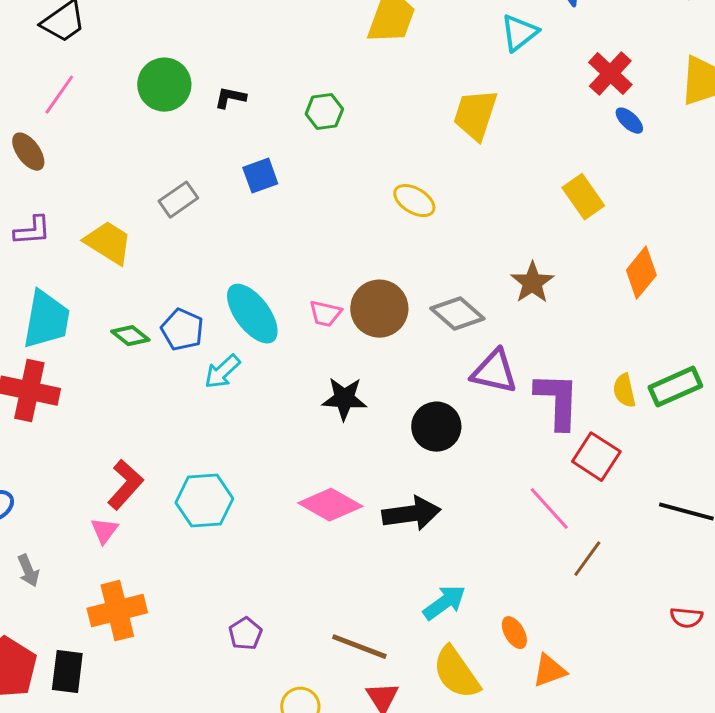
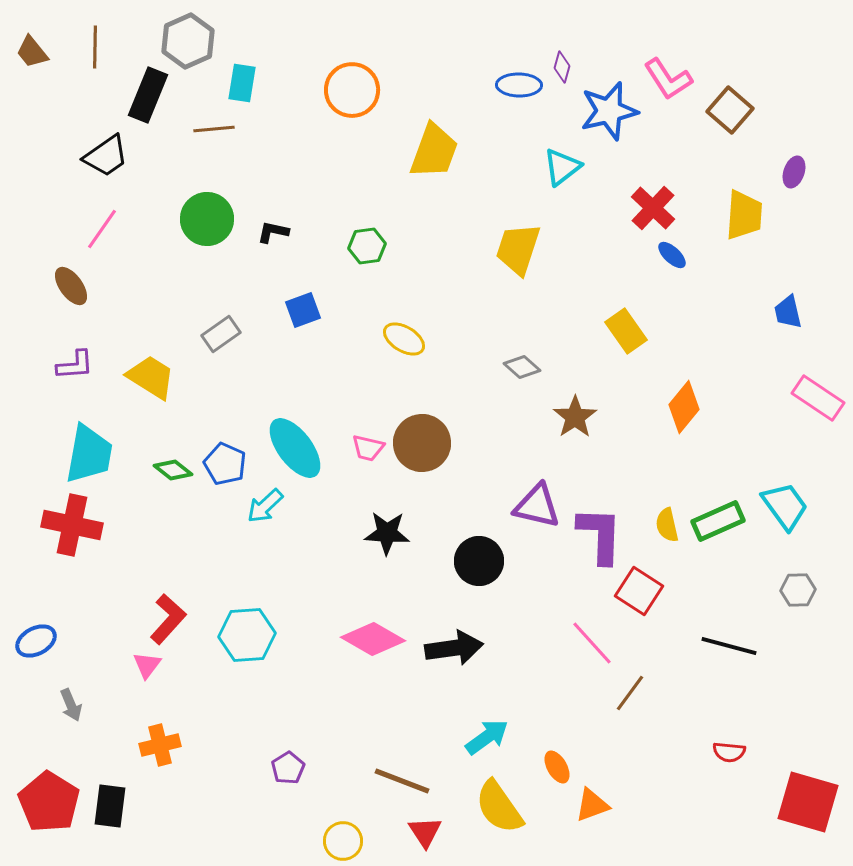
yellow ellipse: (414, 201) -> (404, 339), moved
gray diamond: (457, 314) -> (522, 367), moved, size x0.7
orange cross: (117, 611) -> (160, 745), size x0.7

